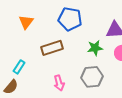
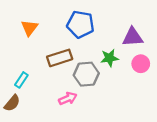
gray hexagon: (92, 77) -> (86, 74), moved
pink arrow: (59, 83) -> (68, 99), turned -98

